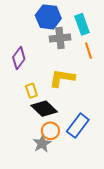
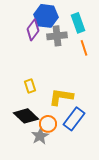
purple diamond: (19, 58) -> (33, 30), moved
yellow L-shape: (62, 78) -> (61, 97), moved
black diamond: (44, 109) -> (26, 116), moved

